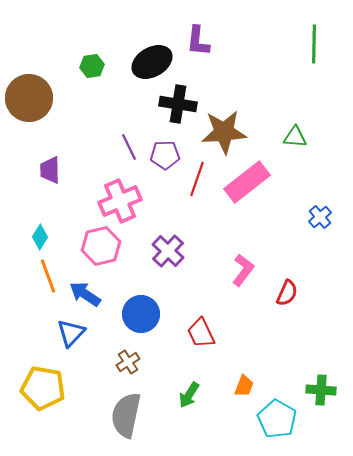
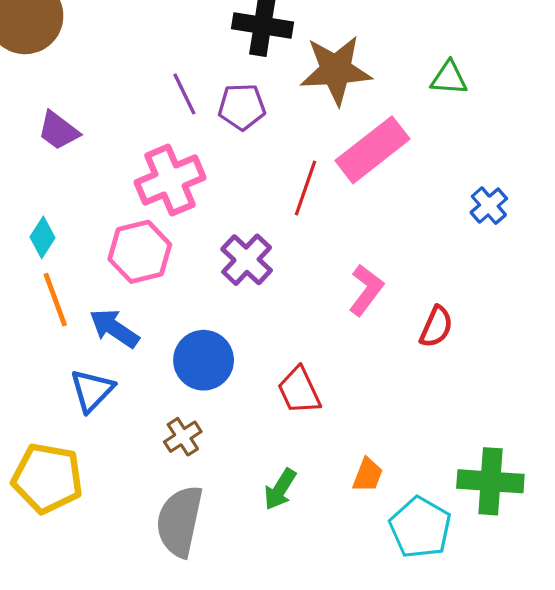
purple trapezoid: (50, 170) -> (58, 131), turned -52
red line: (197, 179) -> (306, 188), moved
green cross: (321, 390) -> (490, 481), size x1.4

